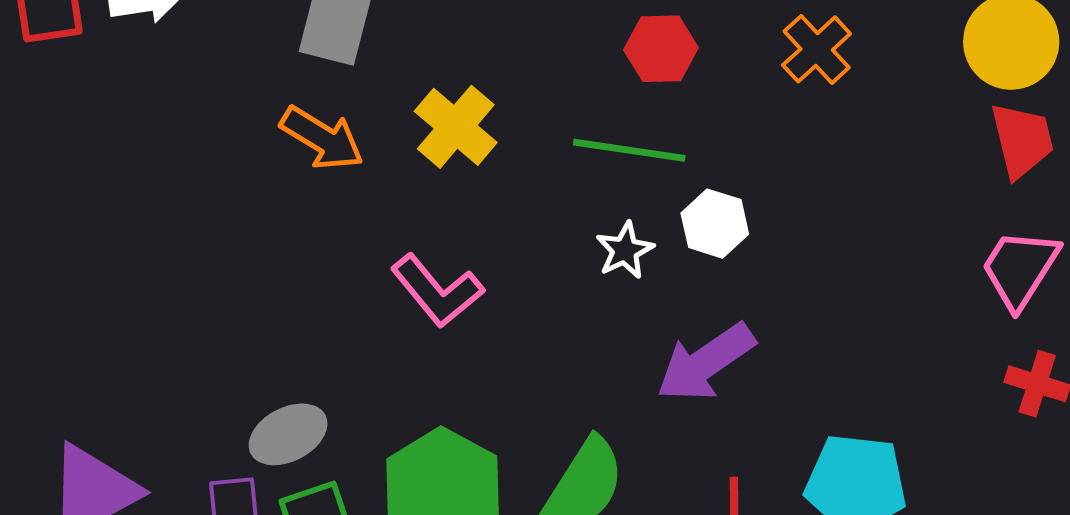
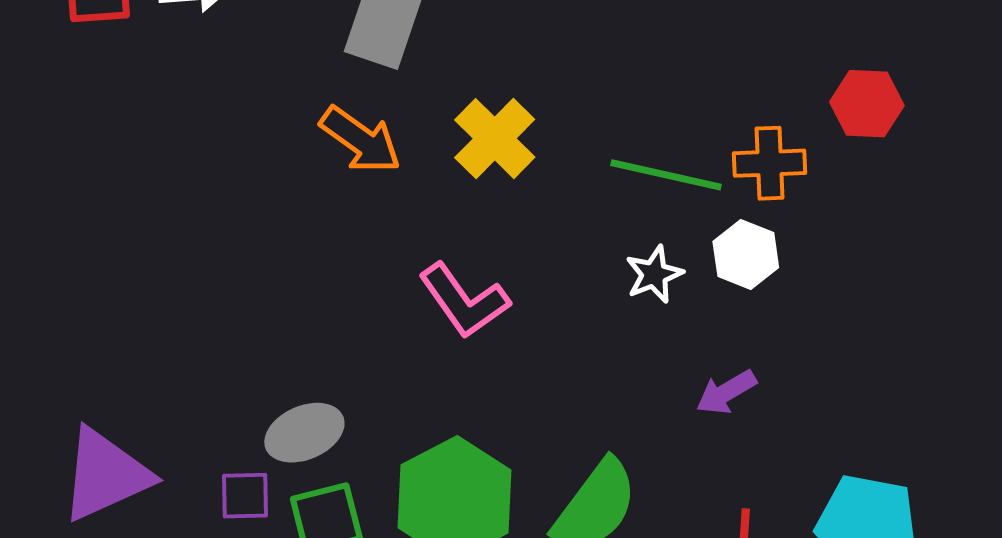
red hexagon: (661, 49) -> (867, 104), moved
orange cross: (817, 49) -> (770, 163), moved, turned 36
purple arrow: (706, 362) -> (726, 392), size x0.6

